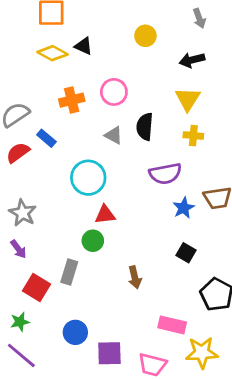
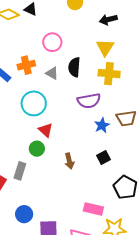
orange cross: (72, 100) -> (26, 65), moved
yellow cross: (193, 136) -> (109, 74), size x1.5
red triangle: (105, 215) -> (46, 130), turned 49
black square: (186, 253) -> (104, 157), turned 32
brown arrow: (135, 277) -> (69, 161), moved

